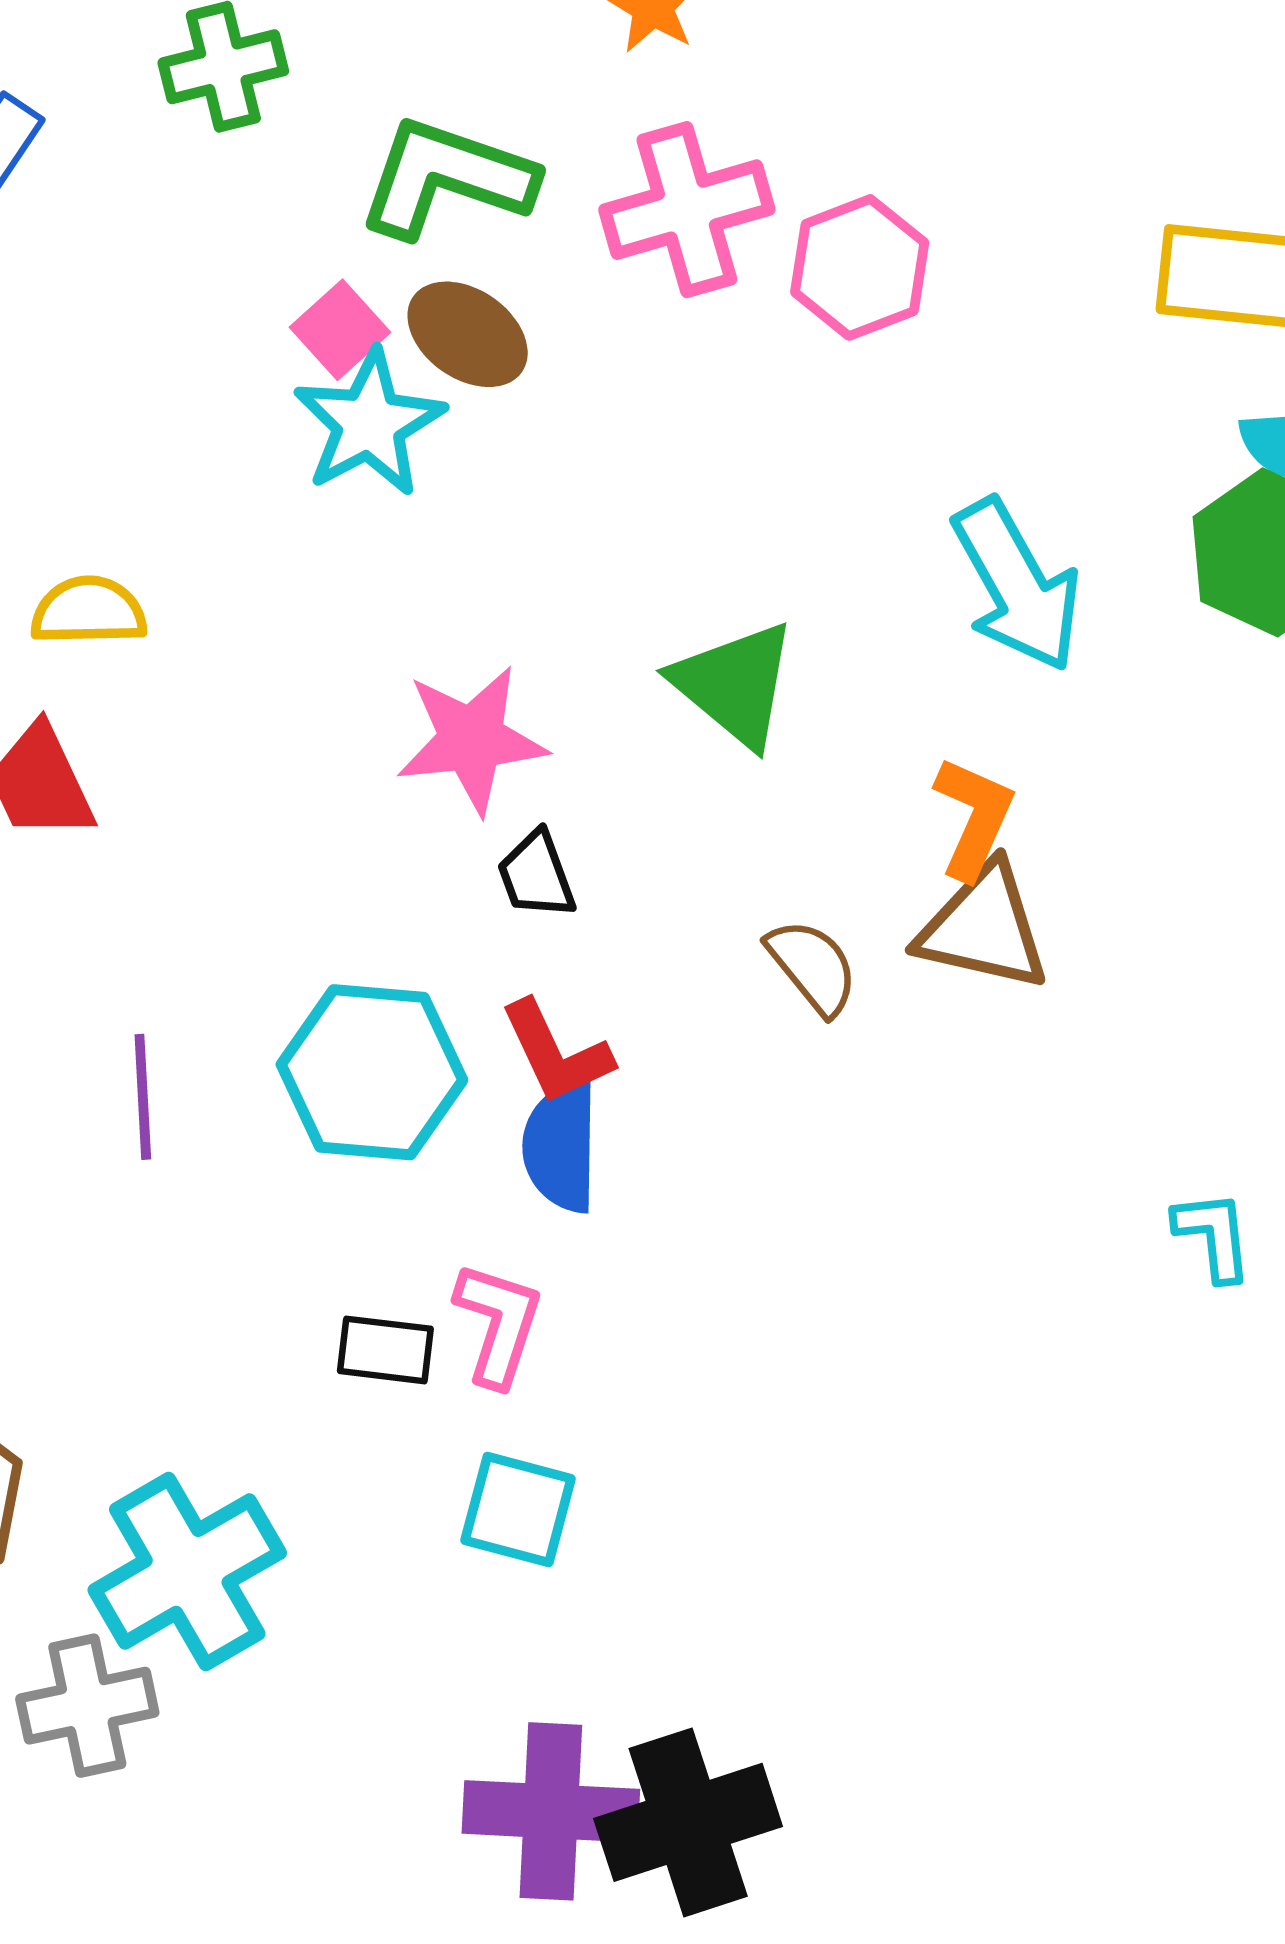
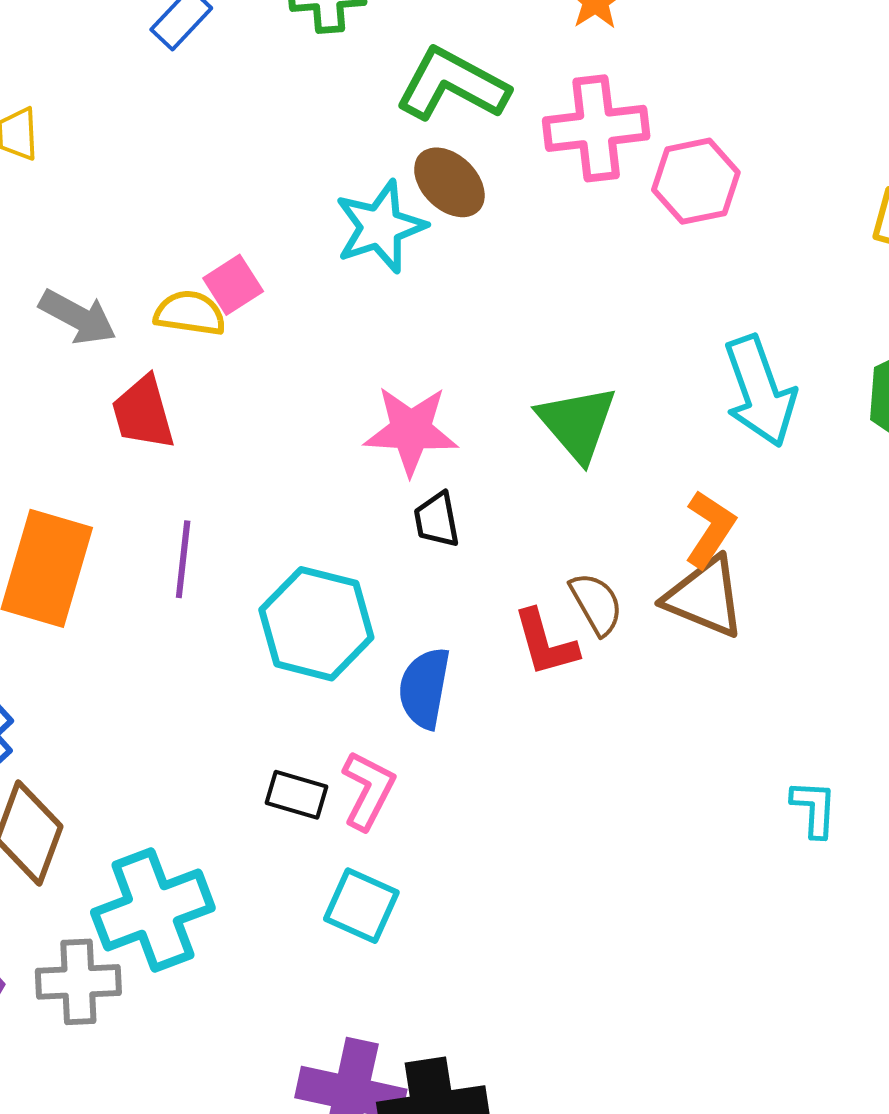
pink square: (340, 330) -> (233, 285), moved
red L-shape: (556, 1053) -> (545, 643), moved
purple line: (143, 1097) -> (183, 559), moved

